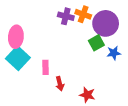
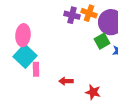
pink rectangle: (45, 67) -> (36, 69), moved
red arrow: (60, 84) -> (66, 81), turned 104

